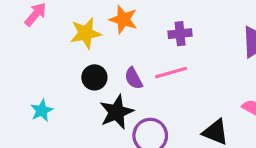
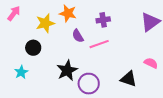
black circle: (94, 77) -> (33, 48), moved
purple semicircle: (134, 78) -> (78, 36), moved

